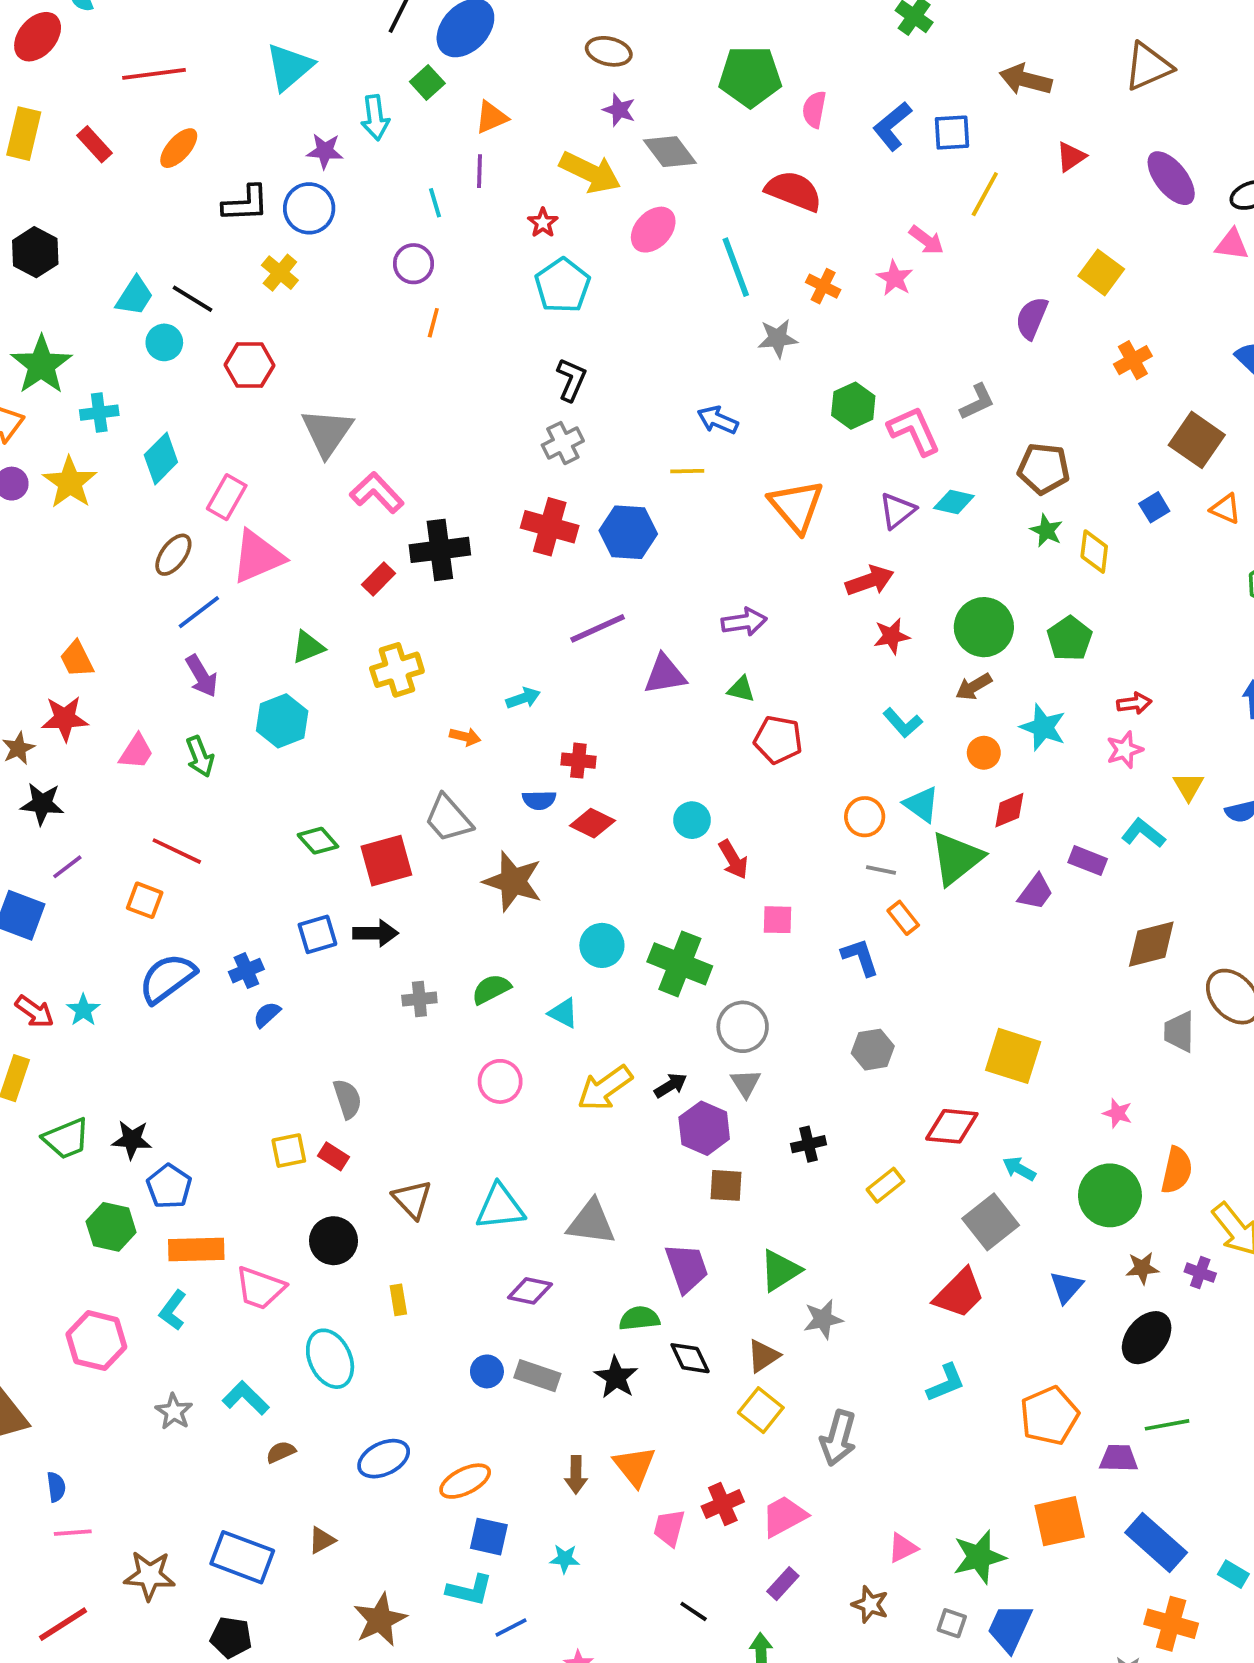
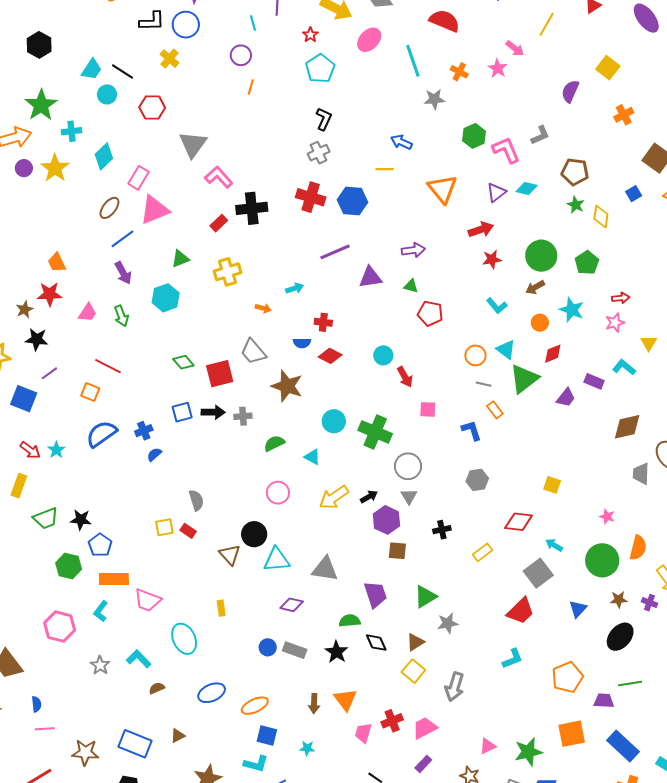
gray cross: (419, 999) -> (243, 416), moved
yellow square: (1013, 1056) -> (552, 485), size x0.6
black circle: (334, 1241) -> (254, 534), moved

